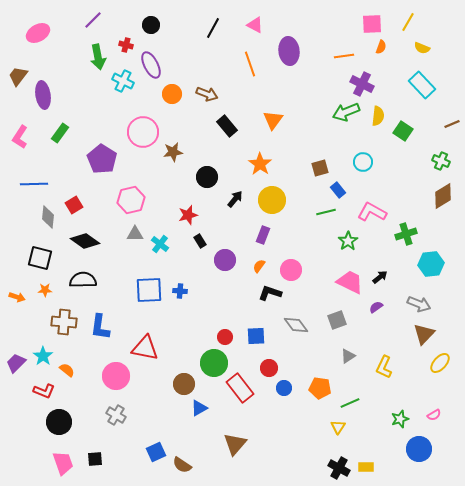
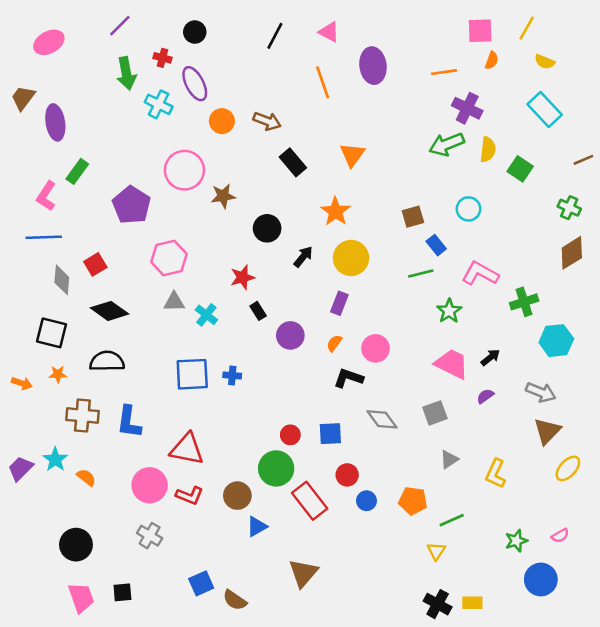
pink L-shape: (20, 137) -> (46, 196), moved
red L-shape: (44, 391) -> (190, 496), moved

